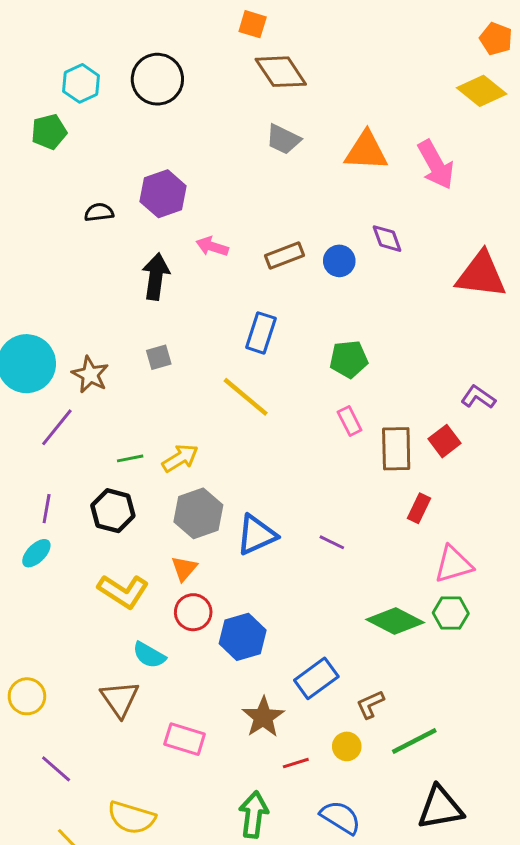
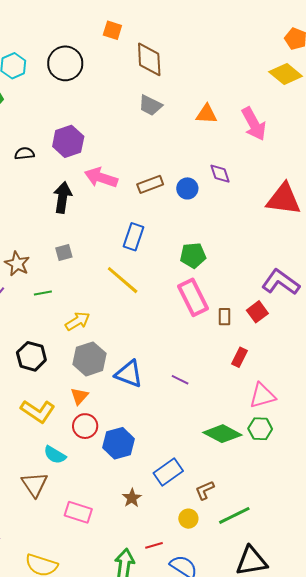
orange square: (253, 24) -> (112, 30), moved
brown diamond: (281, 72) -> (149, 59), turned 30
orange triangle: (366, 151) -> (207, 114), size x0.7
pink arrow: (212, 246) -> (101, 178), size x1.5
purple L-shape: (478, 397) -> (281, 282), size x1.6
pink rectangle: (350, 421) -> (193, 297), size x1.8
brown rectangle: (396, 449) -> (224, 317), size x0.6
green line: (130, 458) -> (43, 293), moved
blue triangle: (257, 535) -> (129, 374), turned 44
brown star: (263, 717) -> (132, 498), size x0.7
red line: (296, 763) -> (154, 545), moved

